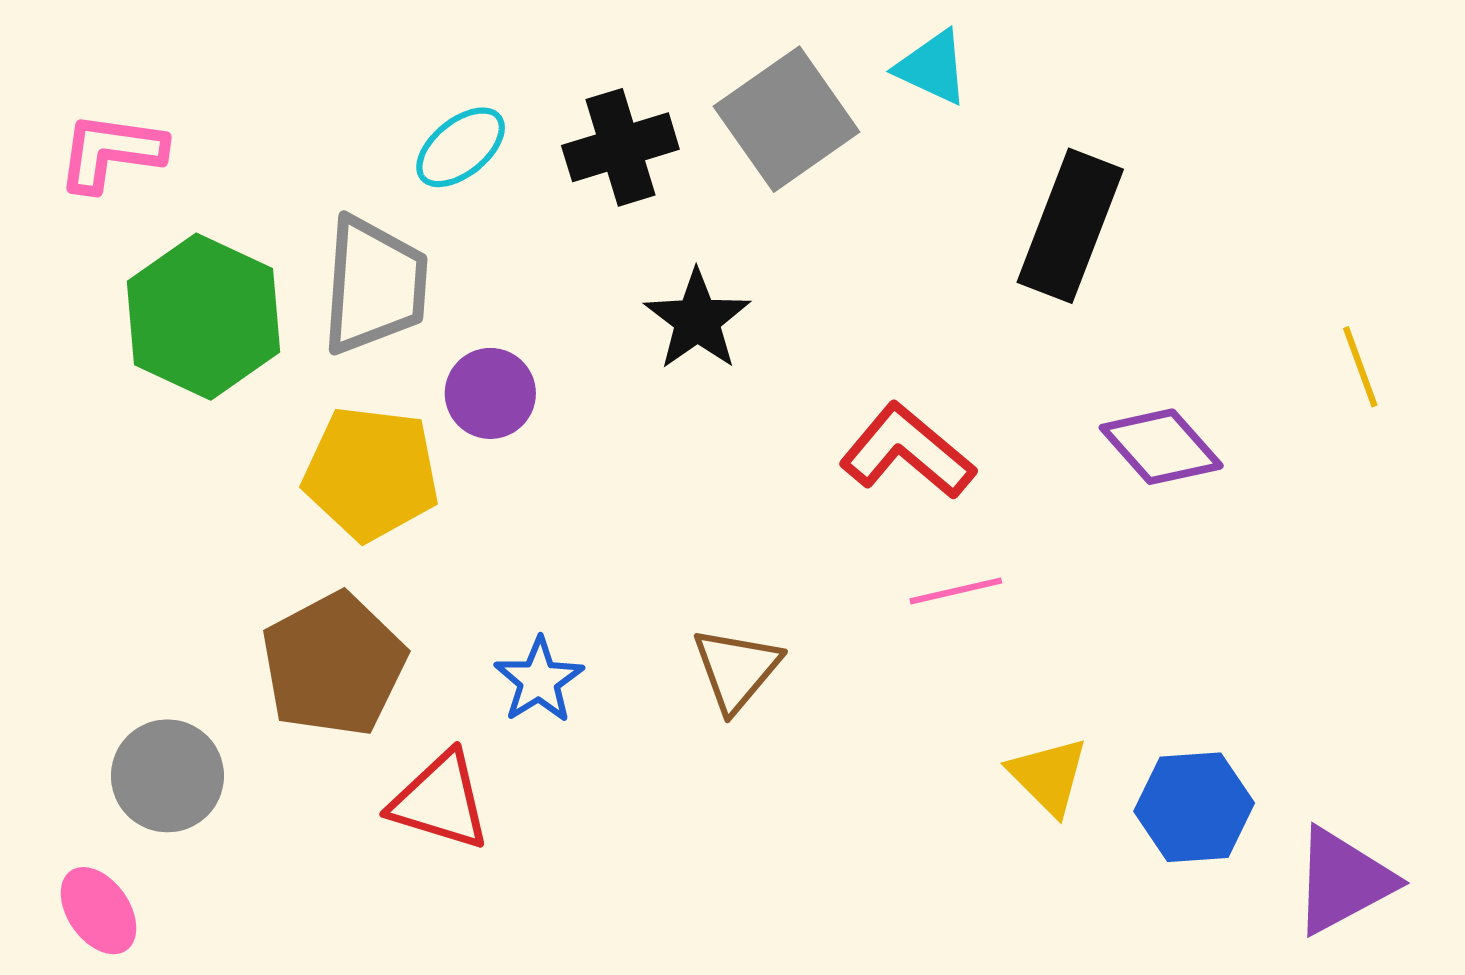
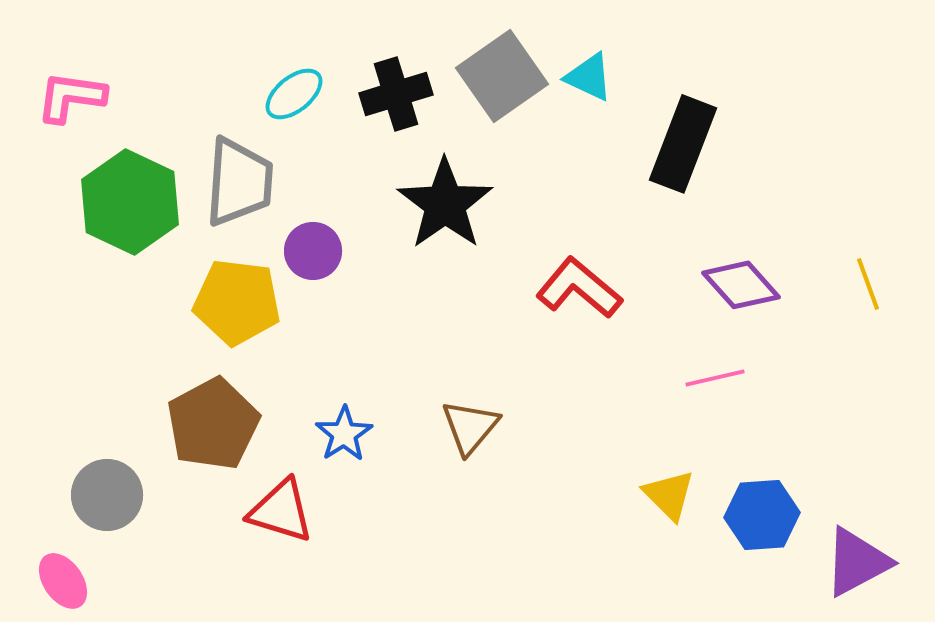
cyan triangle: (932, 67) -> (589, 77), moved
black star: (697, 320) -> (445, 204), size x1.4
yellow line: (1360, 367) -> (868, 284), moved
pink line: (956, 591) -> (715, 378), moved

